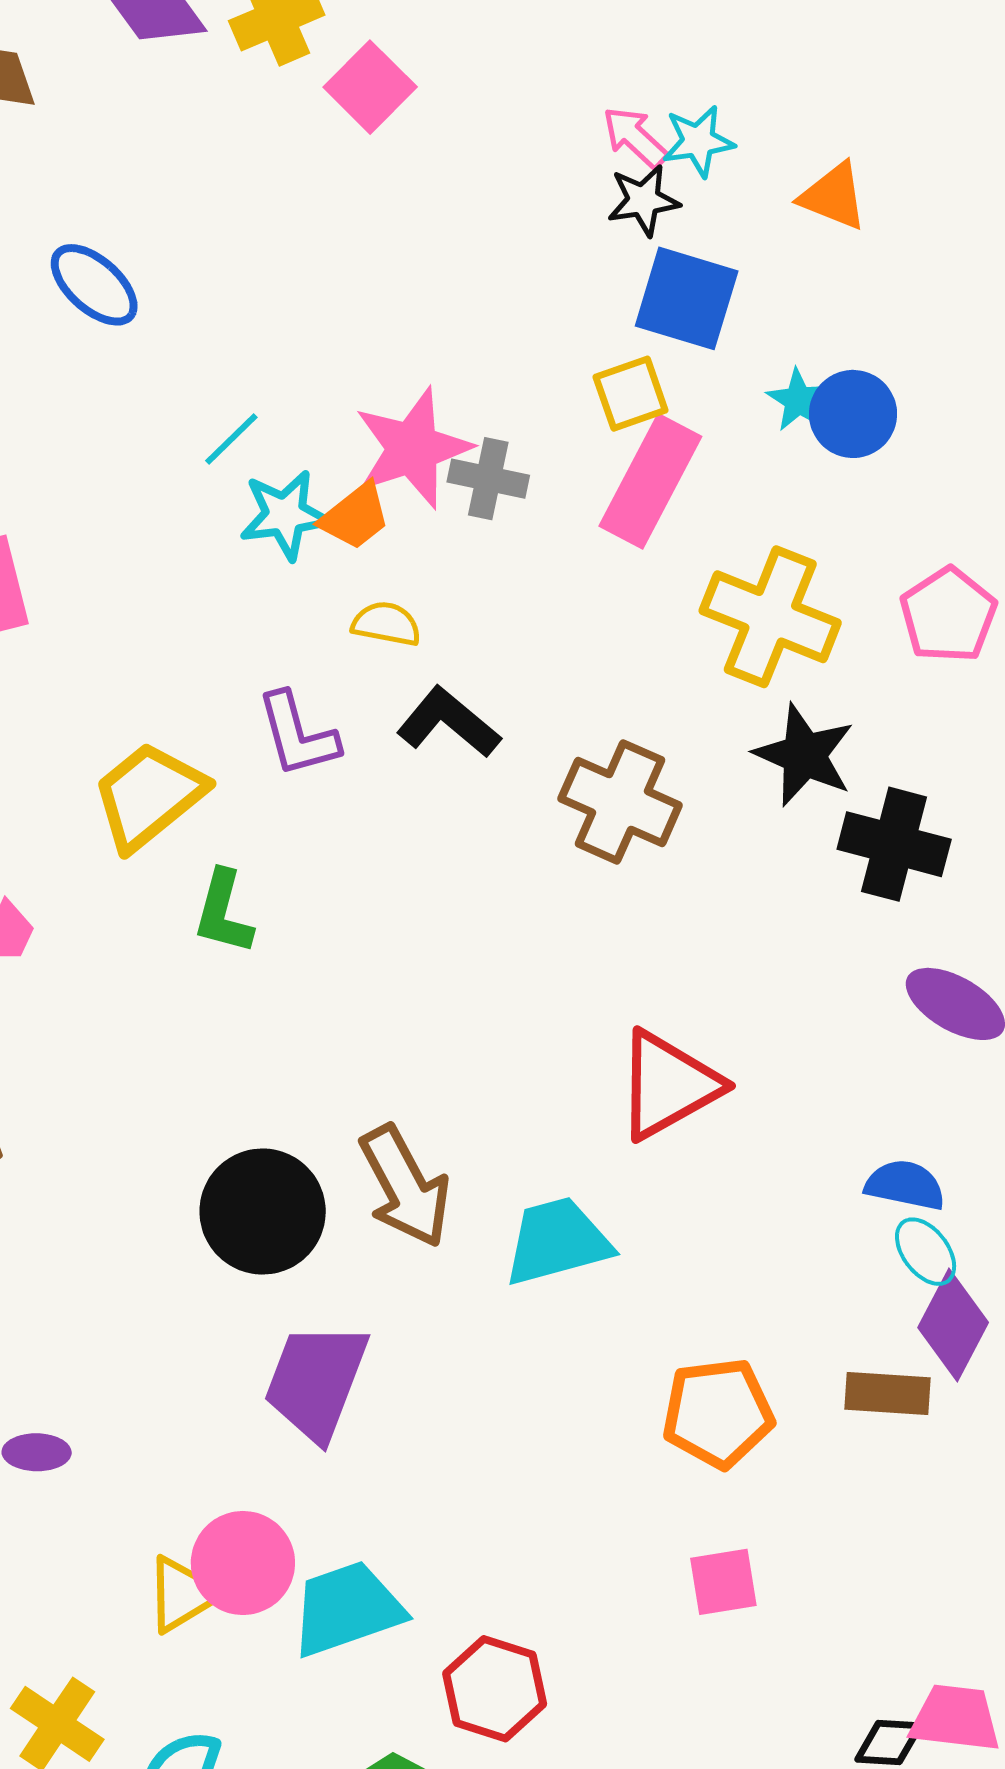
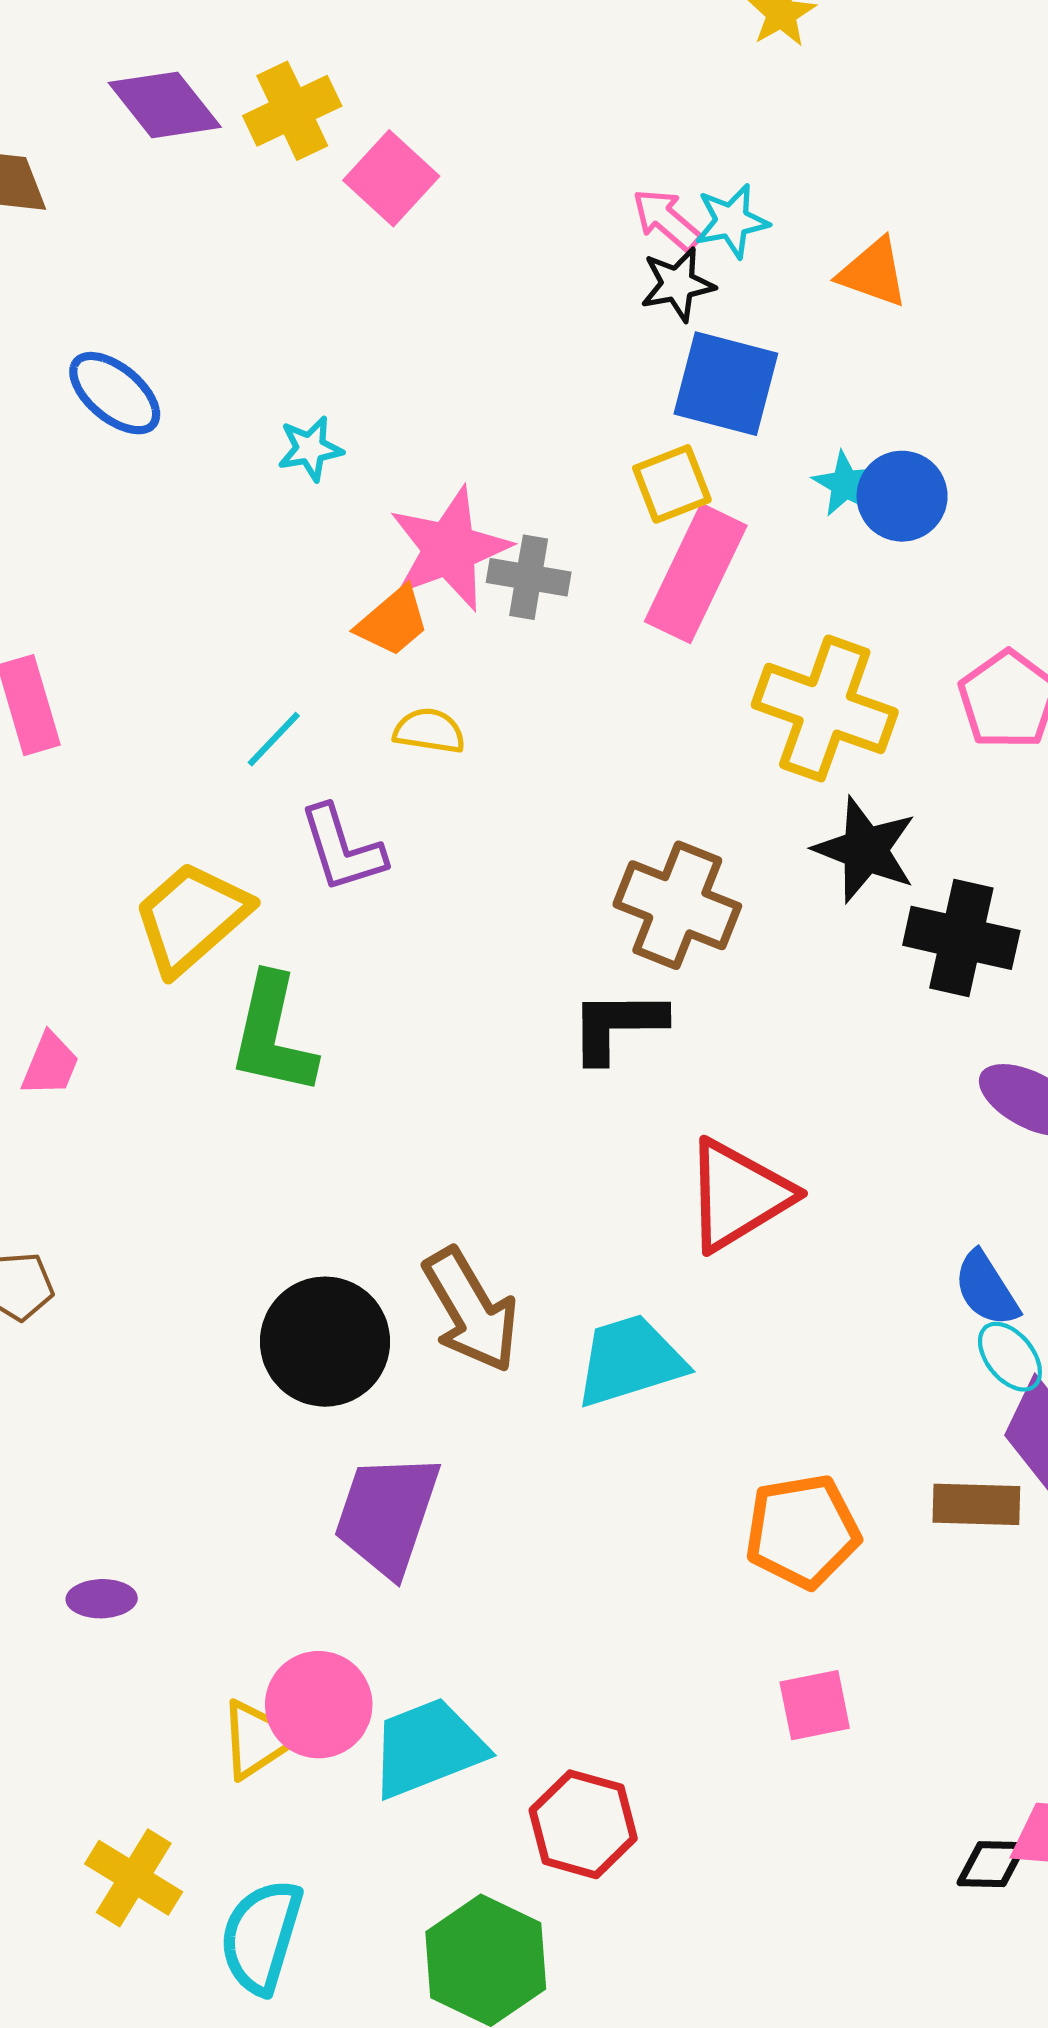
cyan line: (231, 439) -> (274, 739), moved
cyan star: (285, 515) -> (310, 449), moved, size x0.7
black L-shape: (448, 723) -> (617, 1026), moved, turned -38
green L-shape: (223, 912) -> (273, 1035), size x1.4
blue semicircle: (905, 1185) -> (986, 1289), turned -132

